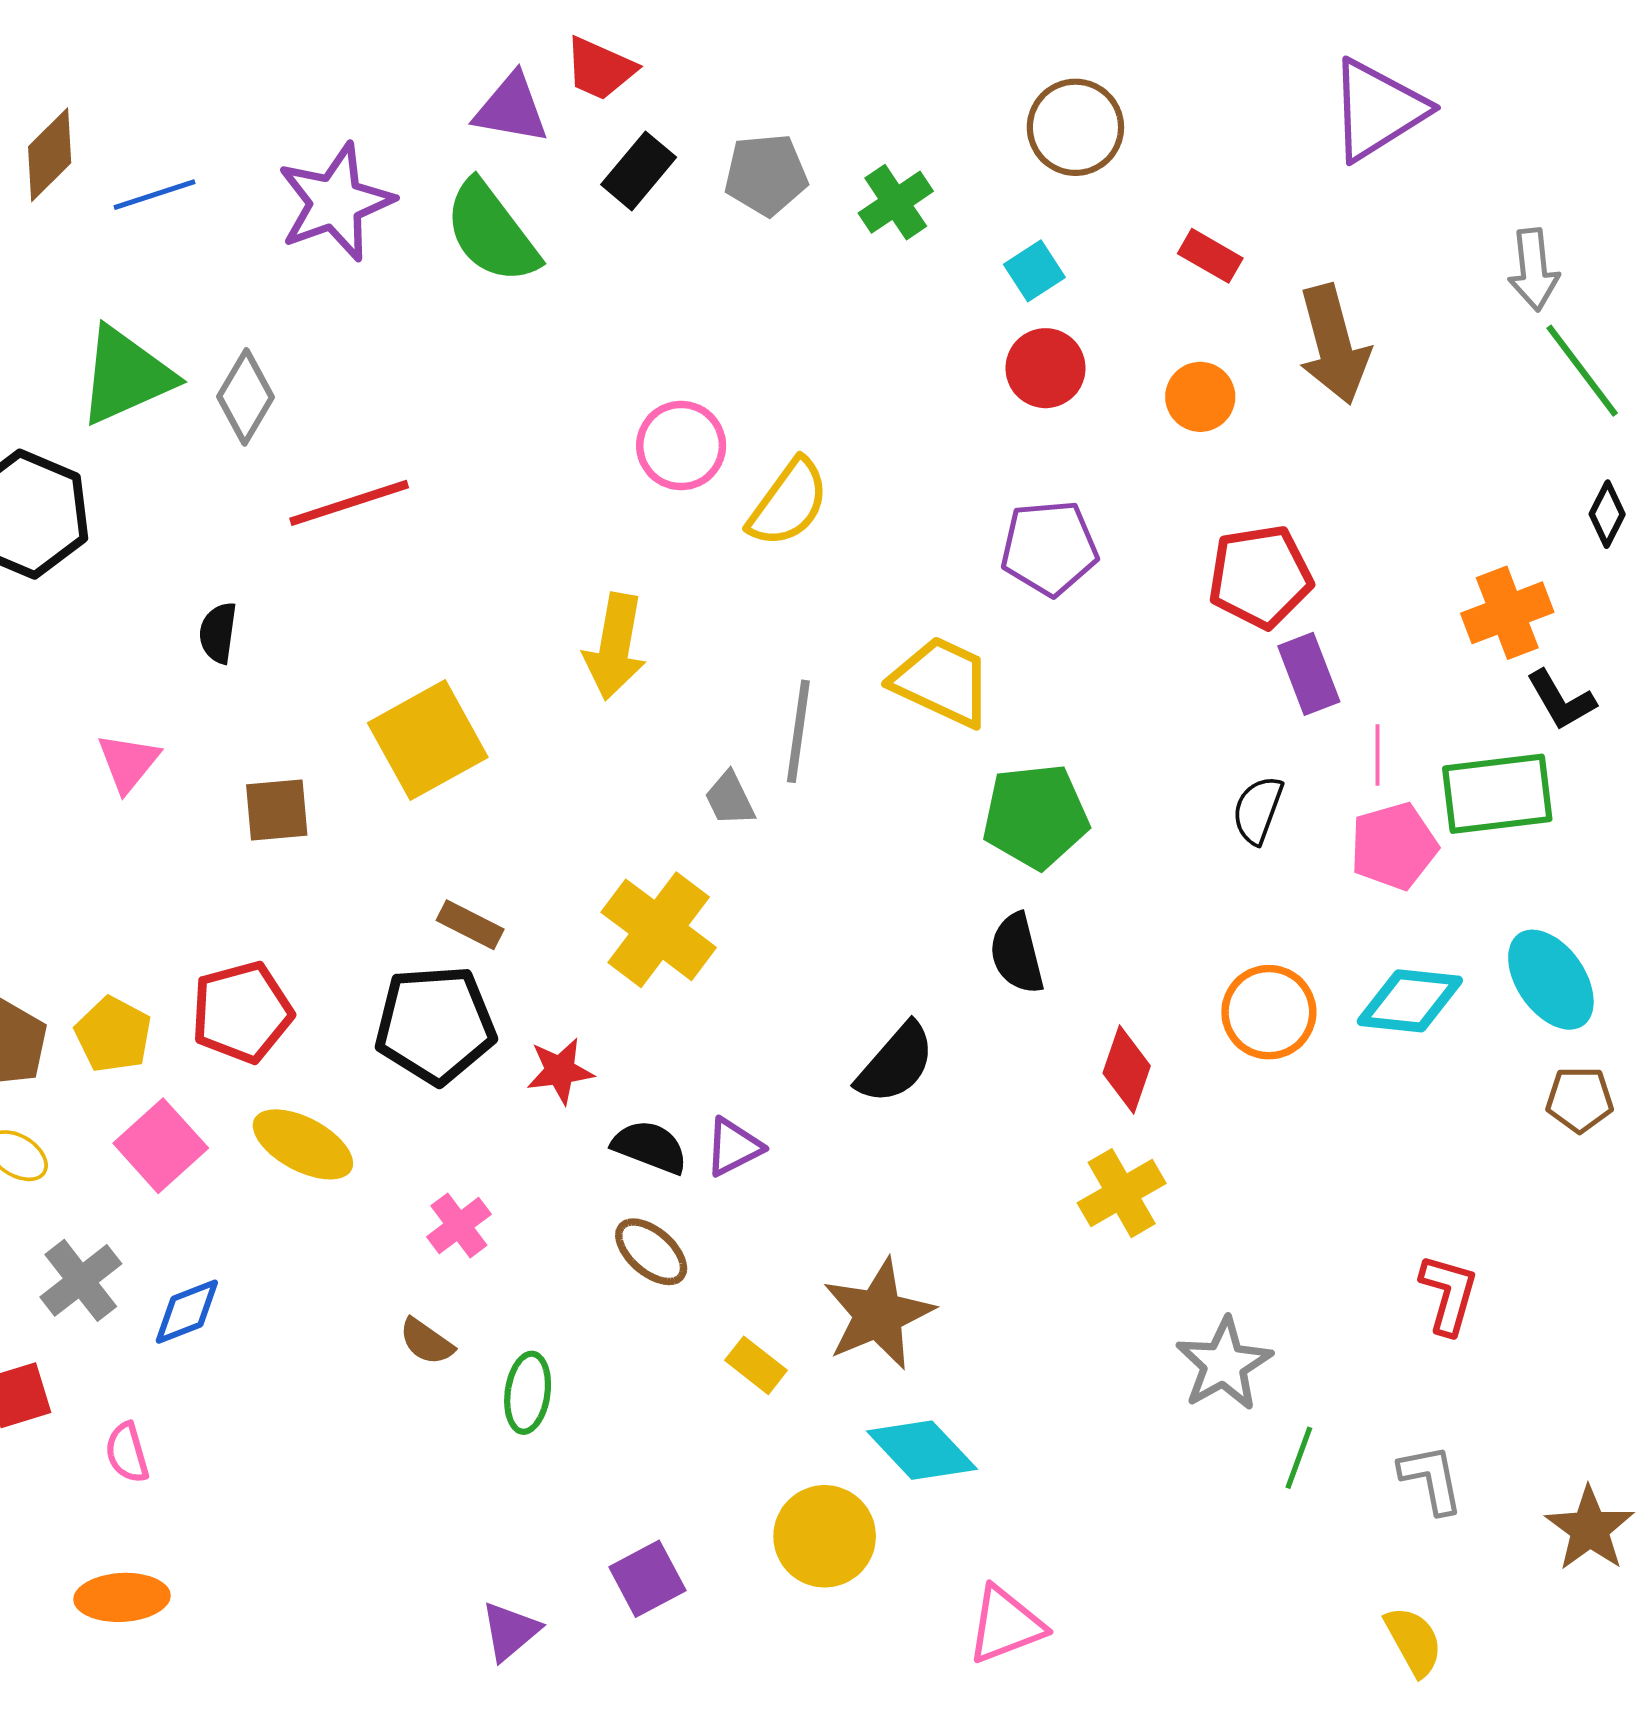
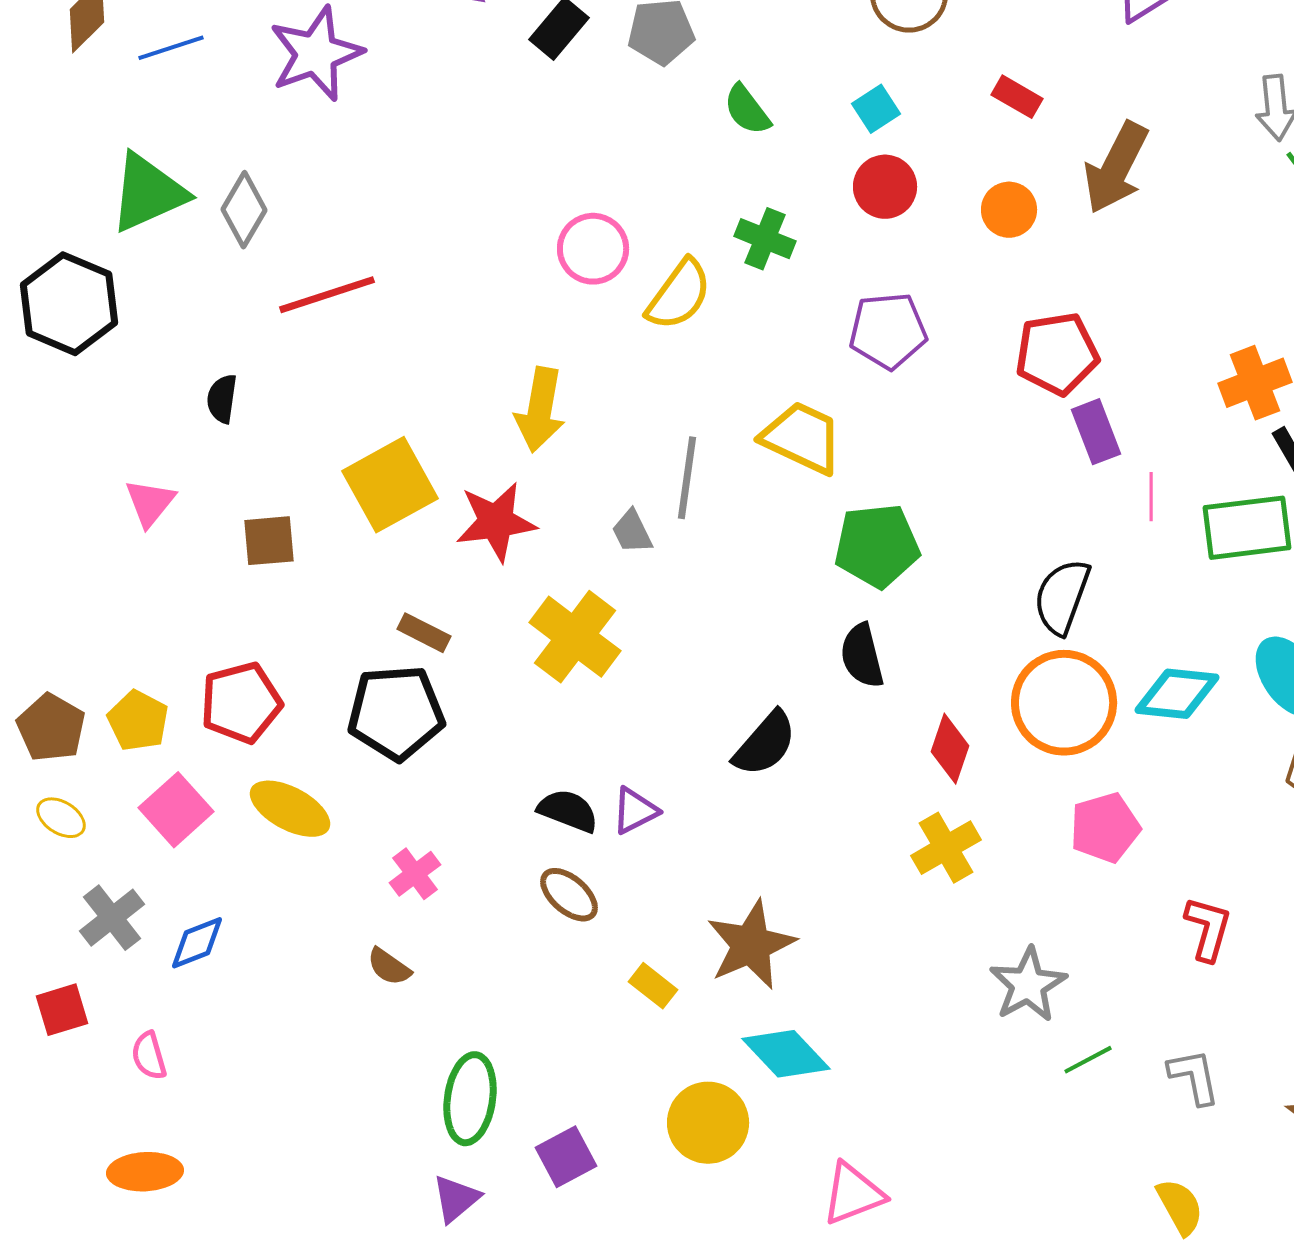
green cross: (896, 202) -> (765, 239), moved, turned -34
green semicircle: (491, 232) -> (747, 110), moved, size x0.6
brown arrow: (1334, 344) -> (1116, 168), turned 42
black semicircle: (1258, 810) -> (1062, 597), moved, size x1.4
pink pentagon: (1394, 846) -> (1105, 828), moved
orange circle: (1269, 1012) -> (1064, 703), size x1.4
red star: (560, 1071) -> (496, 522), moved, size x1.5
green ellipse: (528, 1393) -> (470, 1099), moved, size x1.4
green line: (1299, 1458) -> (1088, 1060), turned 42

